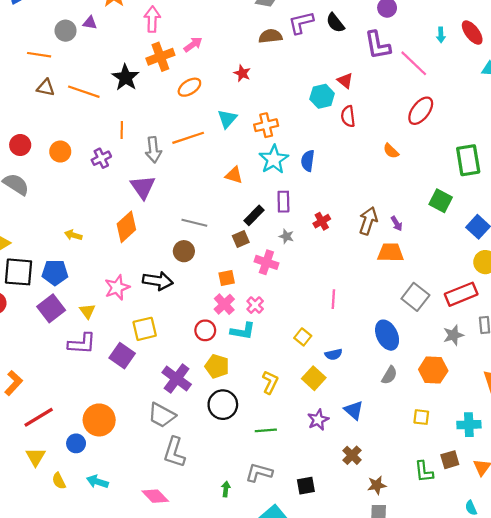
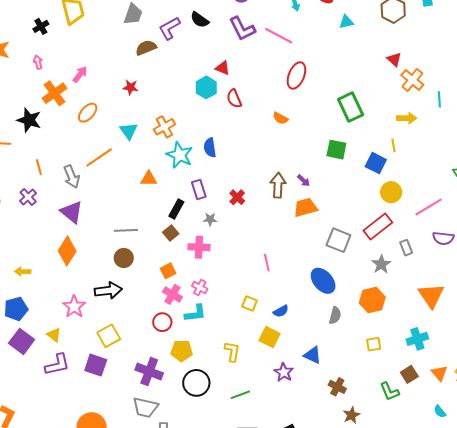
pink arrow: (152, 19) -> (38, 62), size x0.6
brown cross: (352, 455) -> (337, 387), moved

